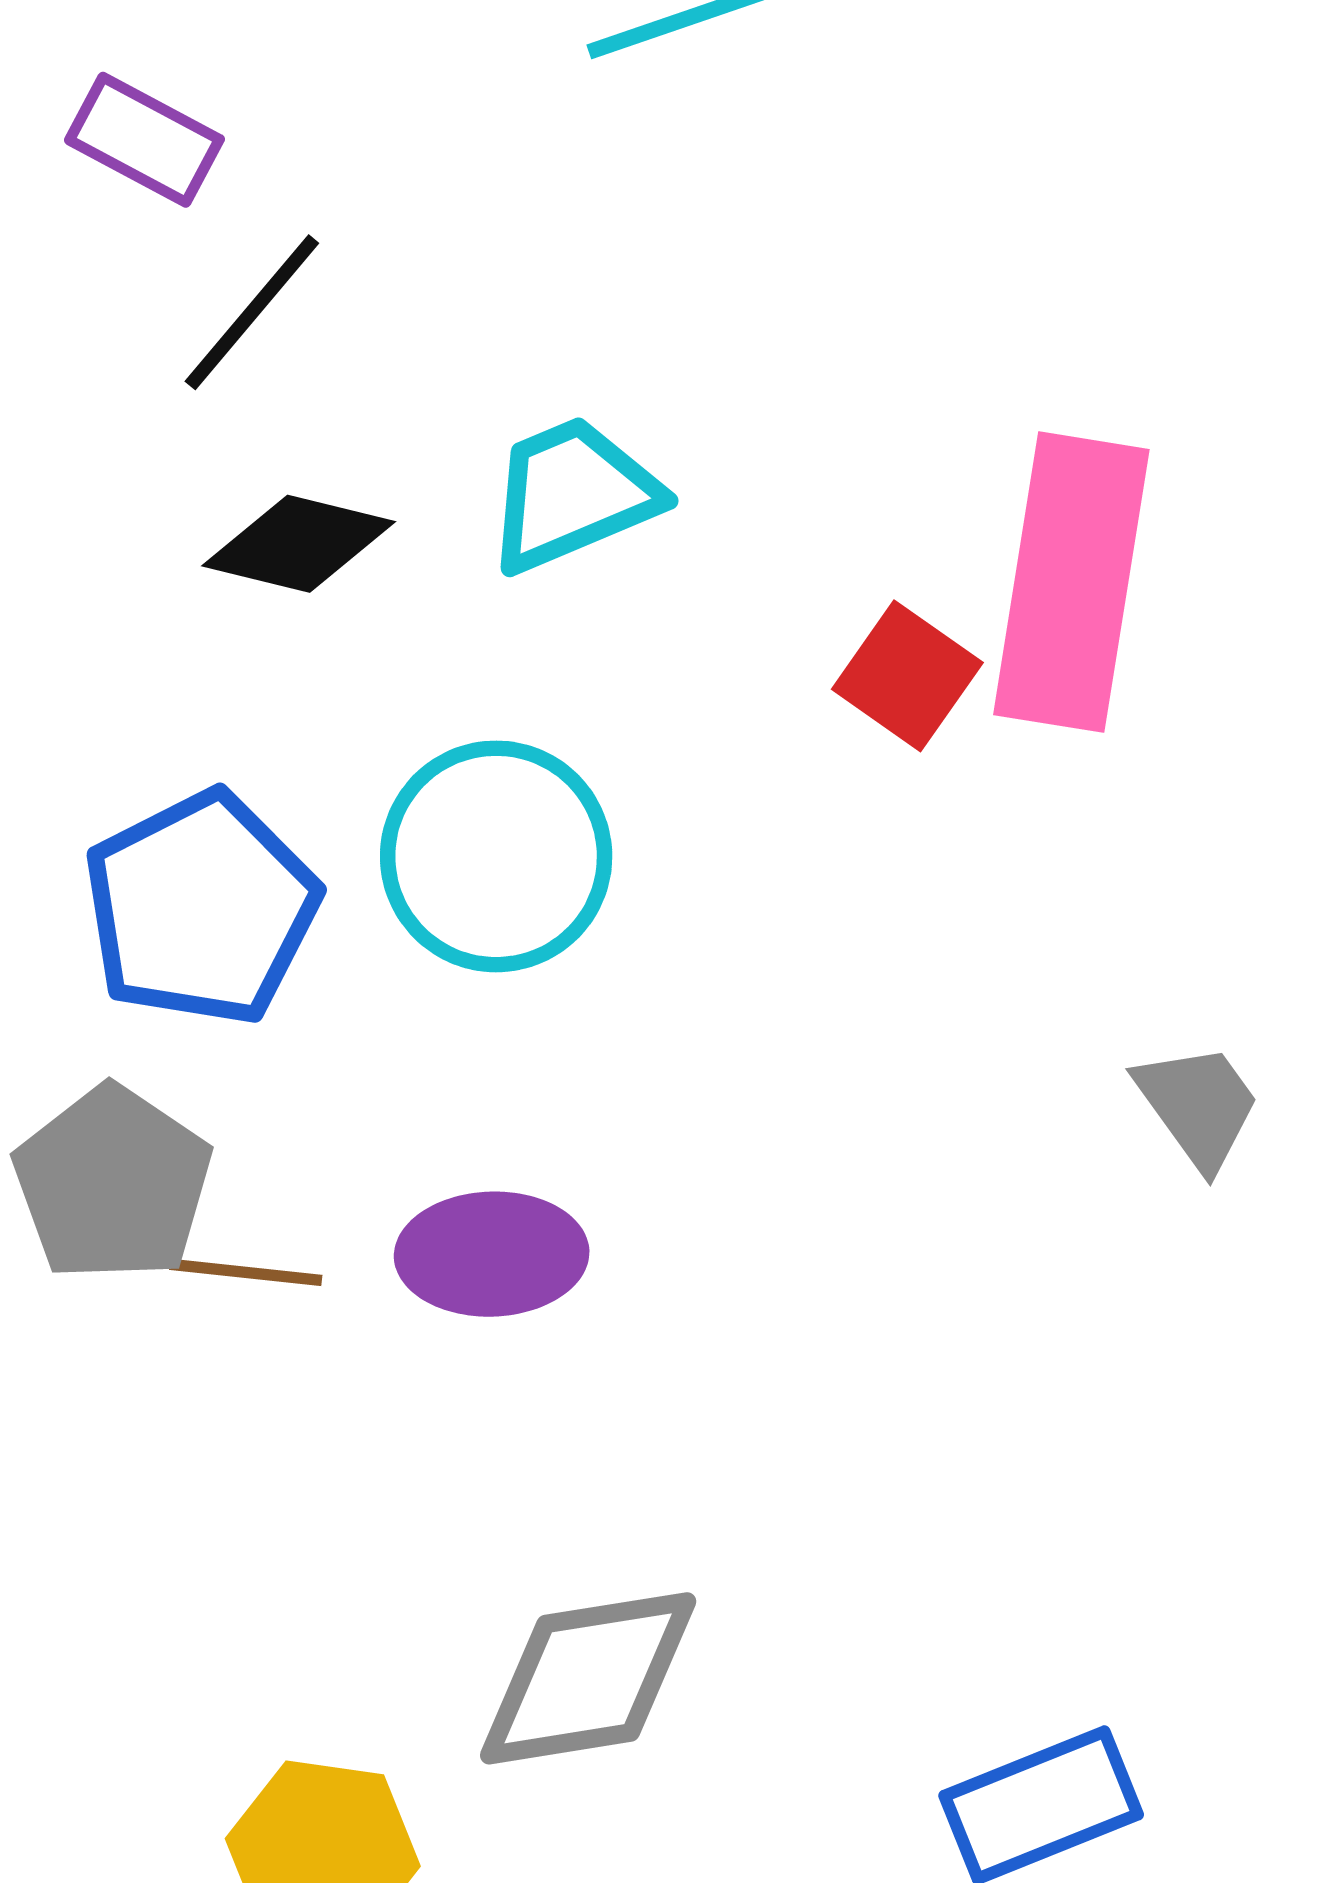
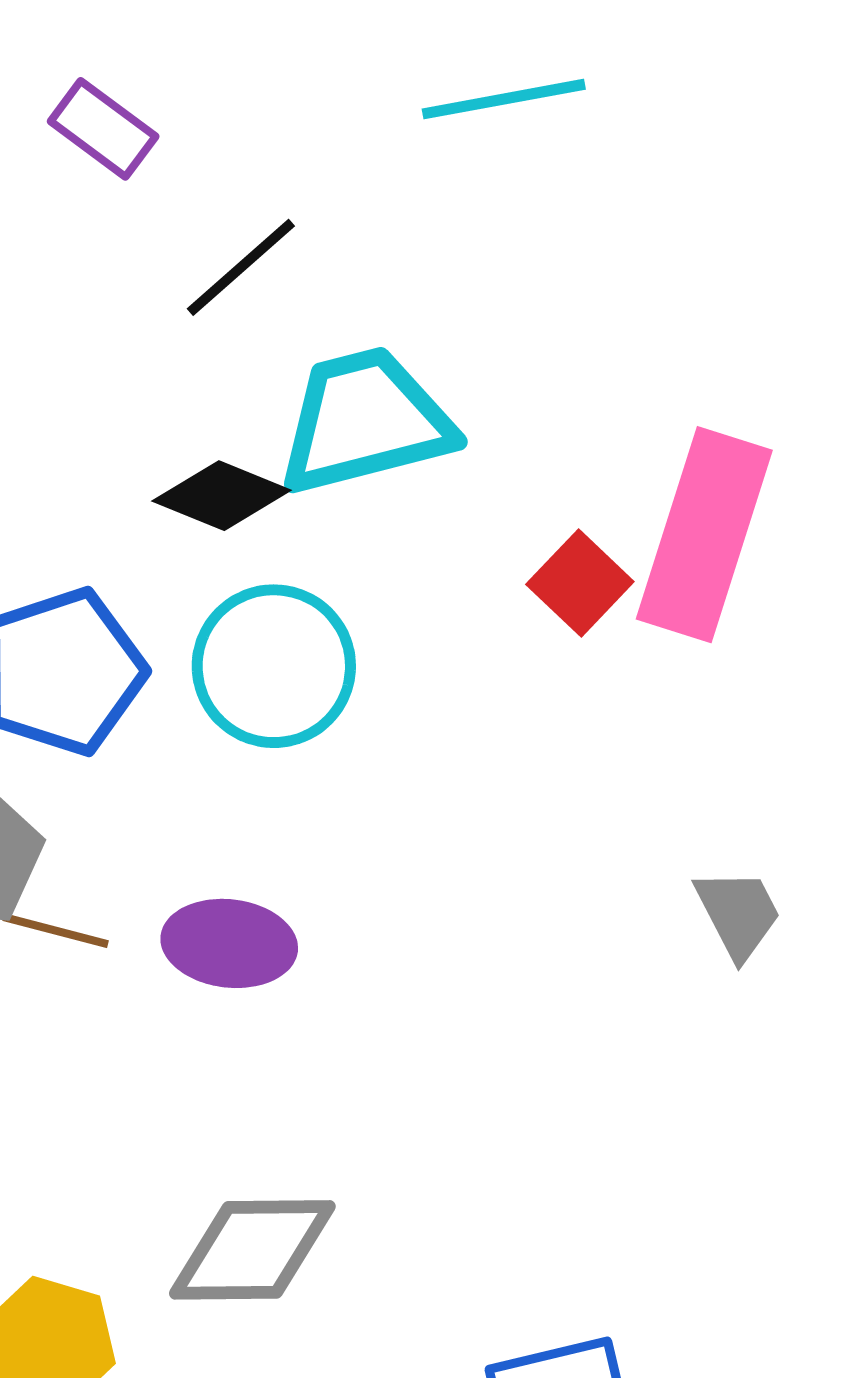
black line: (252, 312) -> (241, 267), moved
cyan trapezoid: (573, 494) -> (365, 421), size x1.4
black diamond: (299, 544) -> (222, 496), moved

